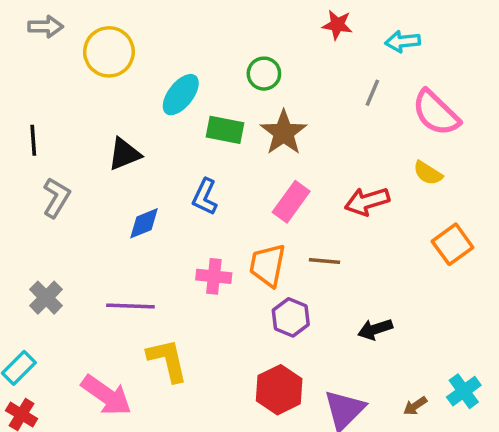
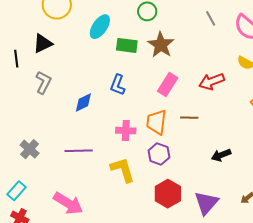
gray line: (372, 93) -> (211, 18), turned -49
black triangle: (124, 154) -> (43, 43), moved
gray L-shape: (56, 198) -> (43, 82), moved
purple hexagon: (291, 317) -> (159, 154), moved
yellow L-shape: (167, 360) -> (123, 170), moved

